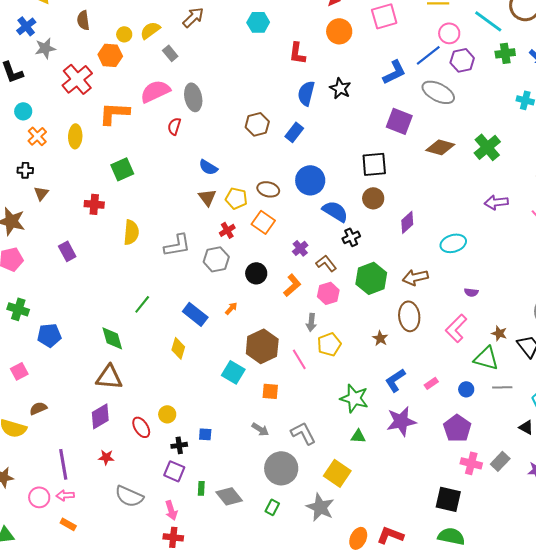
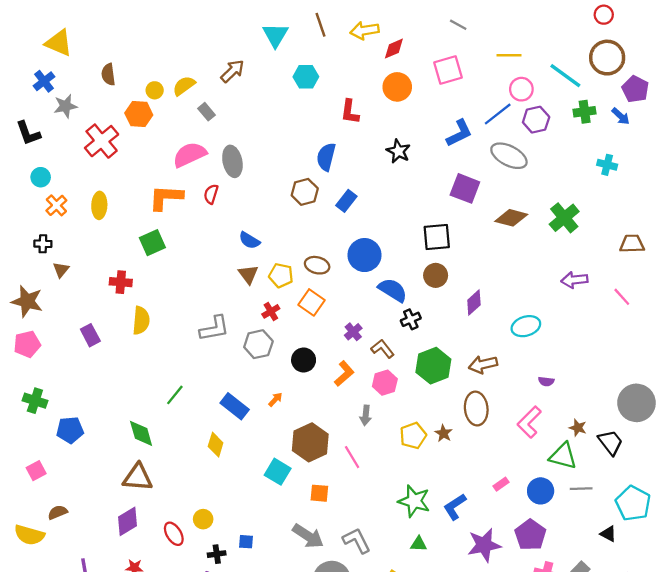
blue semicircle: (306, 93) -> (326, 157), moved
orange L-shape: (114, 113) -> (166, 197), moved
yellow semicircle: (131, 232) -> (141, 320), moved
yellow pentagon: (329, 344) -> (413, 436), moved
blue L-shape: (395, 380) -> (455, 507), moved
blue circle: (466, 389) -> (541, 491), size x1.5
purple star: (401, 421) -> (484, 545), moved
gray arrow: (260, 429) -> (308, 536), size x1.6

